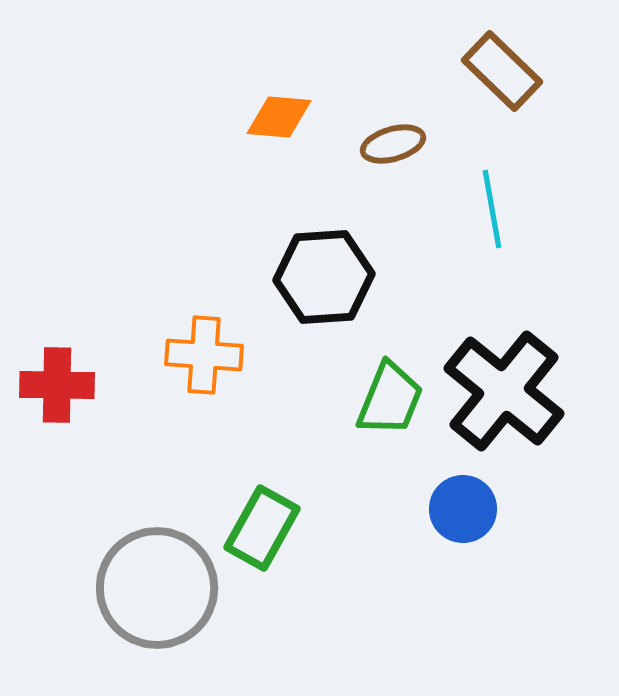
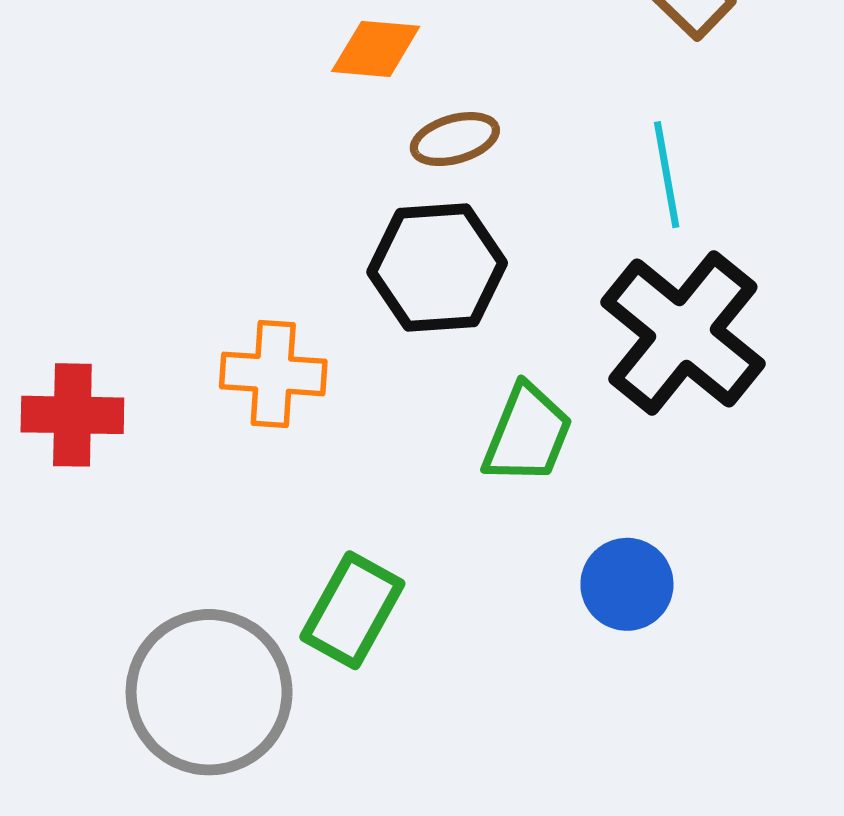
brown ellipse: (393, 144) -> (455, 139), moved
black cross: (504, 391) -> (683, 333), moved

